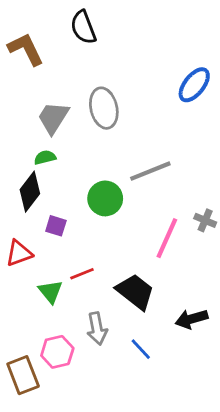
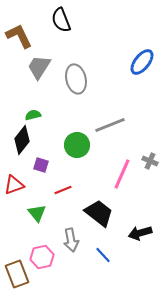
gray trapezoid: (53, 118) -> (39, 67), moved
red line: (82, 274) -> (63, 190), moved

